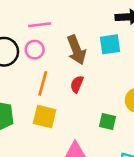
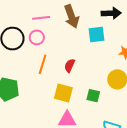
brown arrow: (76, 50) -> (72, 16), moved
yellow square: (45, 117) -> (63, 93), moved

